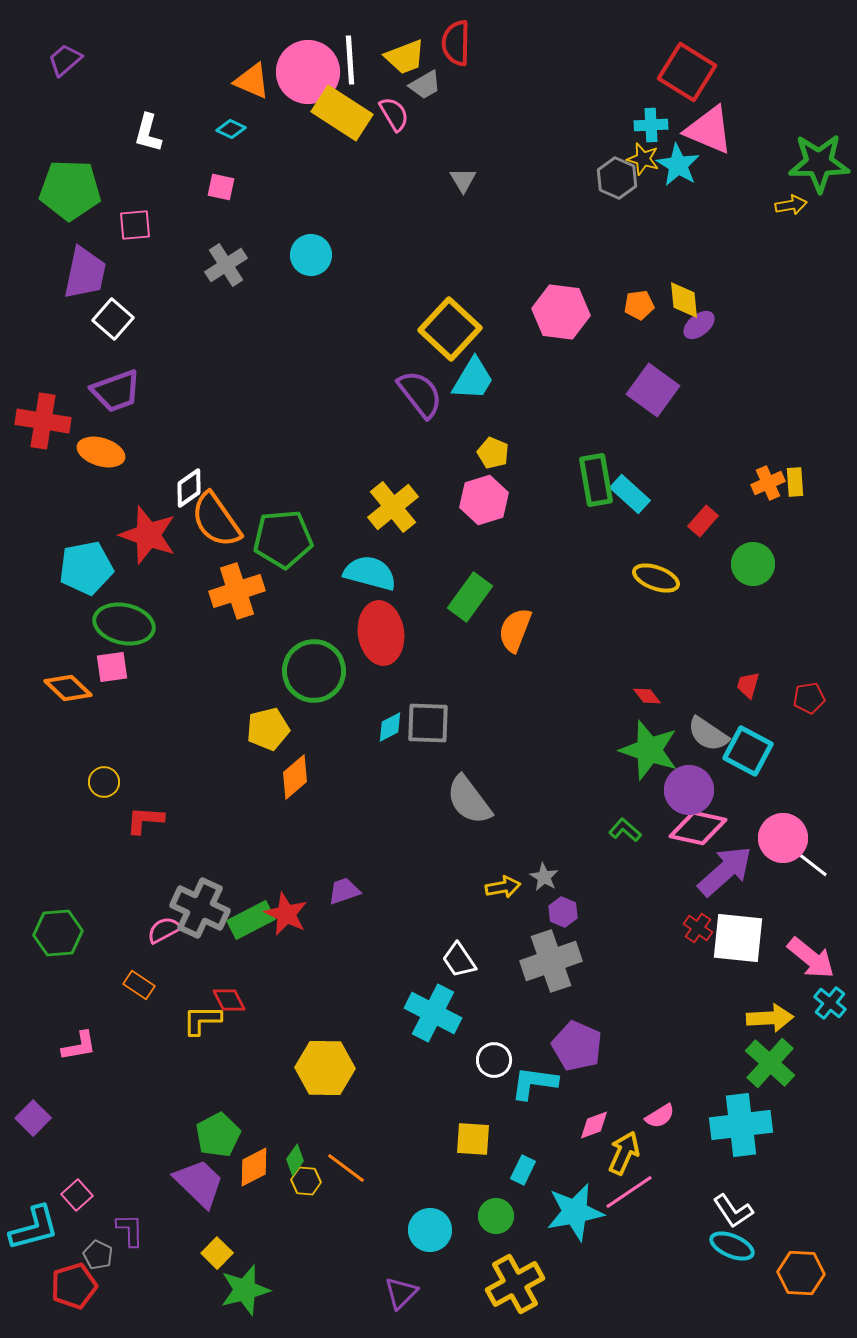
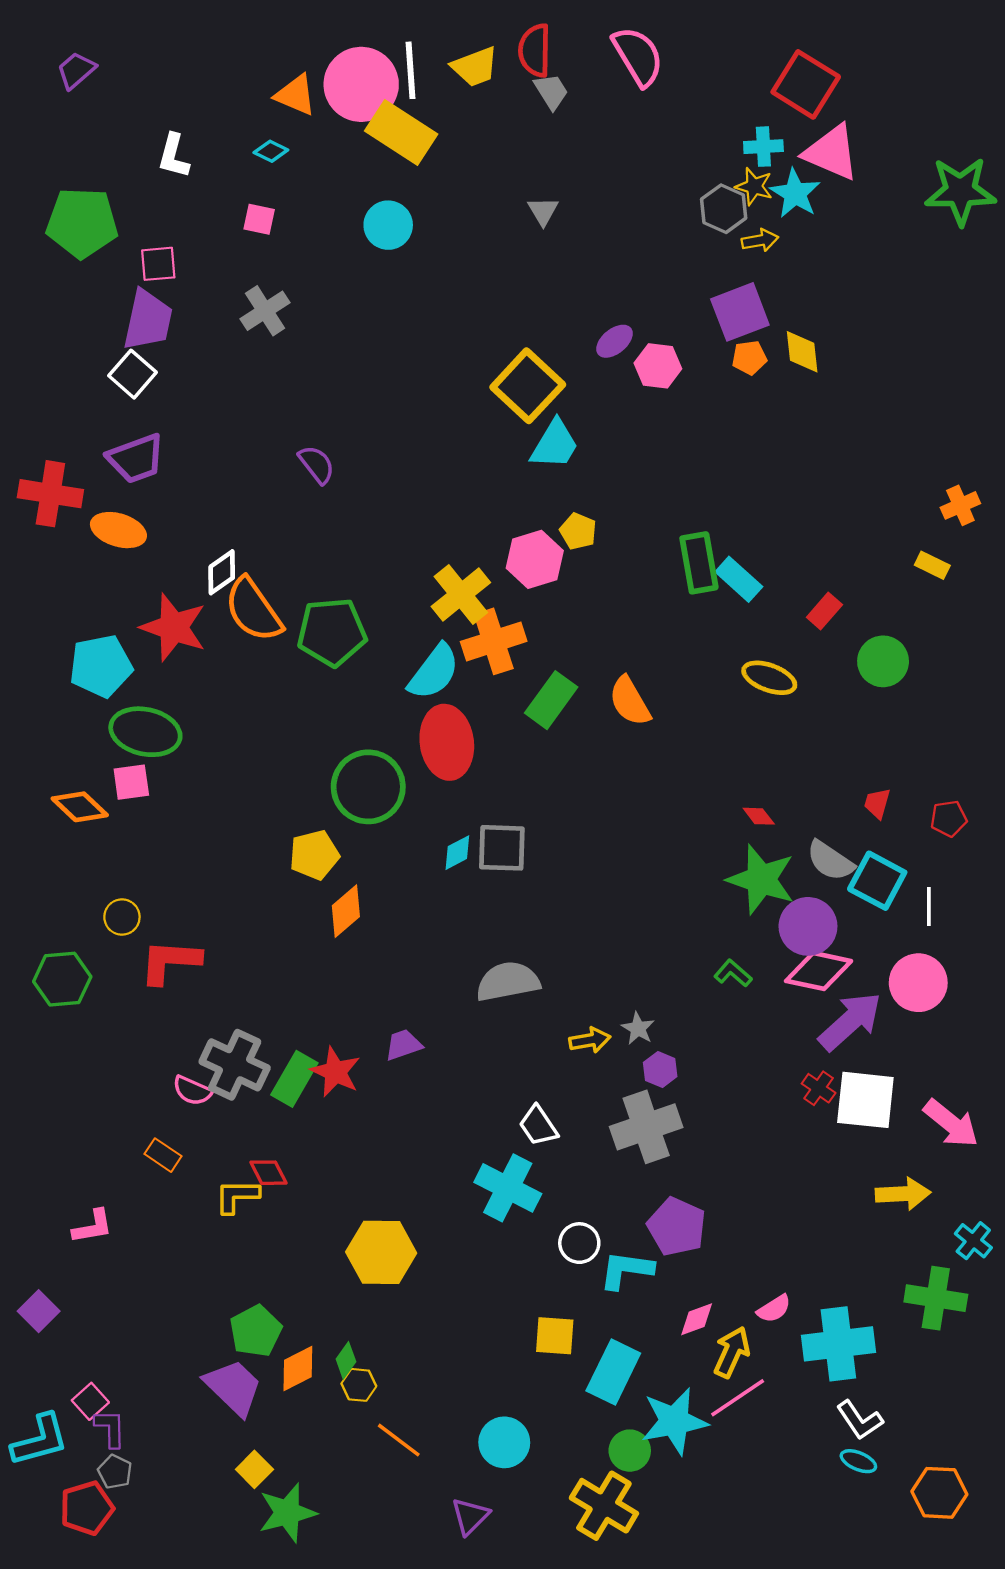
gray trapezoid: (425, 85) -> (551, 91), moved, turned -92
pink semicircle: (394, 114) -> (638, 56), moved, size x1.5
yellow arrow: (791, 205) -> (760, 240), moved
cyan circle: (311, 255) -> (388, 225), moved
purple trapezoid: (85, 273) -> (148, 320), moved
pink hexagon: (561, 312) -> (658, 366), size x0.7
purple ellipse: (699, 325) -> (614, 341), moved
purple square: (653, 390) -> (740, 312), moved, turned 33
purple semicircle: (420, 394) -> (317, 464), moved, size x0.7
yellow rectangle: (795, 482) -> (932, 565), turned -60
orange cross: (768, 483) -> (960, 505), moved
pink hexagon: (484, 500) -> (535, 559), moved
cyan semicircle: (370, 573) -> (434, 672), turned 112
orange cross: (237, 591) -> (494, 641), moved
orange semicircle: (515, 630) -> (630, 701), moved, turned -51
gray semicircle: (469, 800) -> (508, 982), moved, turned 116
red L-shape: (145, 820) -> (170, 962), size x1.4
white line: (813, 865) -> (929, 906), moved, turned 52
green rectangle: (251, 920) -> (294, 1079), turned -33
pink semicircle: (164, 930) -> (192, 1091), turned -128
green hexagon: (58, 933) -> (62, 979), moved
cyan cross: (830, 1003) -> (973, 1241), moved
green cross: (770, 1063) -> (936, 1298), moved, turned -33
cyan cross: (741, 1125) -> (838, 1344), moved
orange line: (346, 1168) -> (399, 1440), moved
cyan rectangle: (523, 1170) -> (613, 1372), size x1.8
green circle: (496, 1216) -> (630, 1451), moved
purple L-shape: (130, 1230) -> (110, 1428), moved
cyan ellipse: (732, 1246) -> (858, 1461), size x0.7
yellow cross: (515, 1284) -> (604, 1506), turned -30

